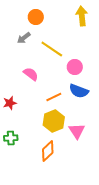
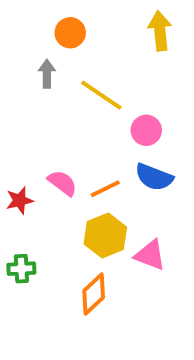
gray arrow: (24, 38) -> (47, 74), turned 128
pink semicircle: (31, 74) -> (62, 183), moved
pink triangle: (77, 131) -> (150, 255), turned -36

